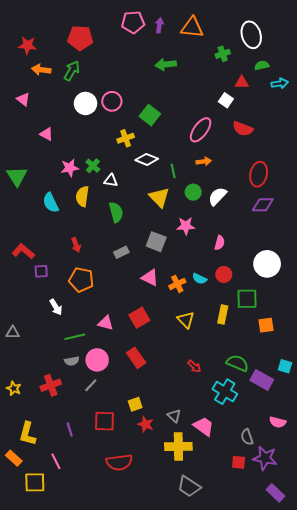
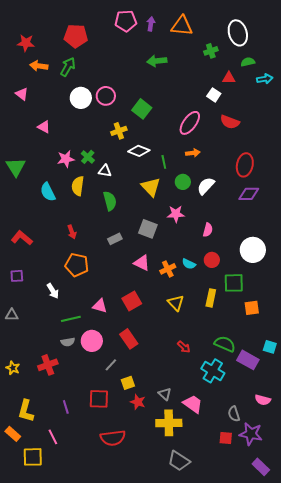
purple square: (41, 271) -> (17, 276), moved
gray line: (91, 385) -> (111, 365), moved

